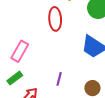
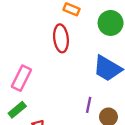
purple line: (59, 79) -> (89, 105), moved

